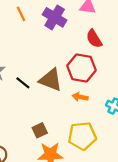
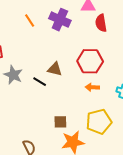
red semicircle: (94, 39) -> (101, 23), moved, turned 30
brown triangle: (51, 80) -> (55, 69), moved, size x0.7
brown square: (40, 130) -> (60, 122), turned 32

